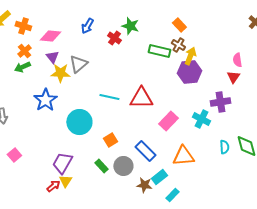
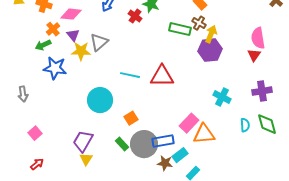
orange cross: (24, 51) -> (53, 29), moved
pink semicircle: (237, 60) -> (258, 38), size x1.5
blue star: (45, 100) -> (55, 68), moved, turned -30
purple cross: (220, 102) -> (262, 91), moved
pink rectangle: (168, 121) -> (189, 123), moved
blue rectangle: (145, 151) -> (163, 141), moved, turned -55
gray circle: (123, 166) -> (144, 144), size x1.4
red arrow: (53, 186) -> (37, 164), moved

